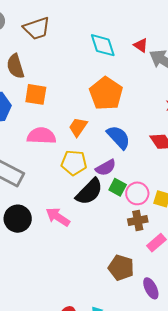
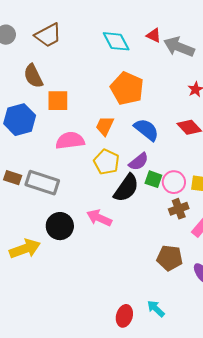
yellow pentagon: (74, 163) -> (106, 162), turned 30

